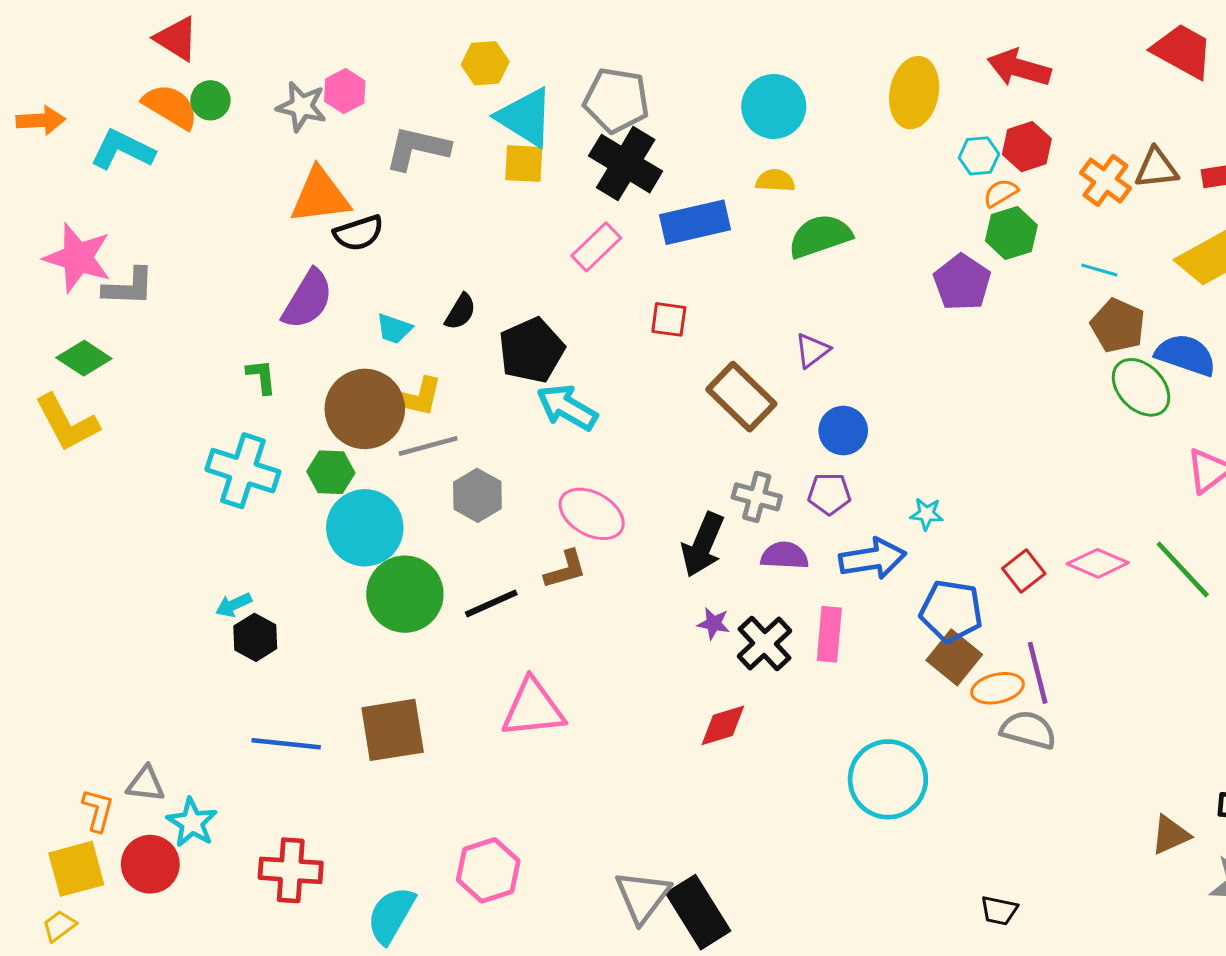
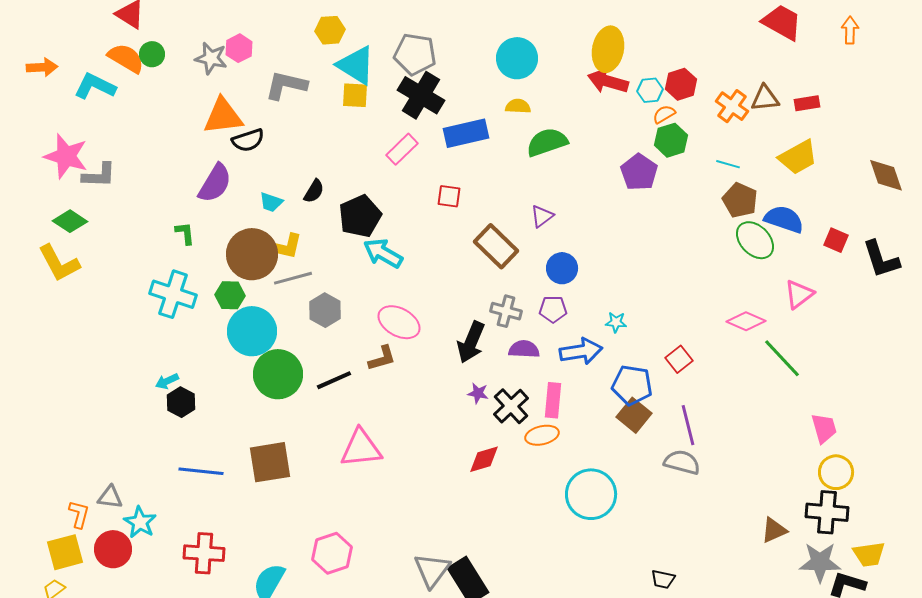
red arrow: (1019, 68) -> (608, 81), moved
pink diamond: (1098, 563) -> (746, 321), moved
orange ellipse: (998, 688) -> (542, 435), moved

